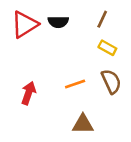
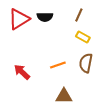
brown semicircle: (111, 81) -> (86, 63), turned -144
red arrow: (28, 93) -> (22, 72), turned -66

